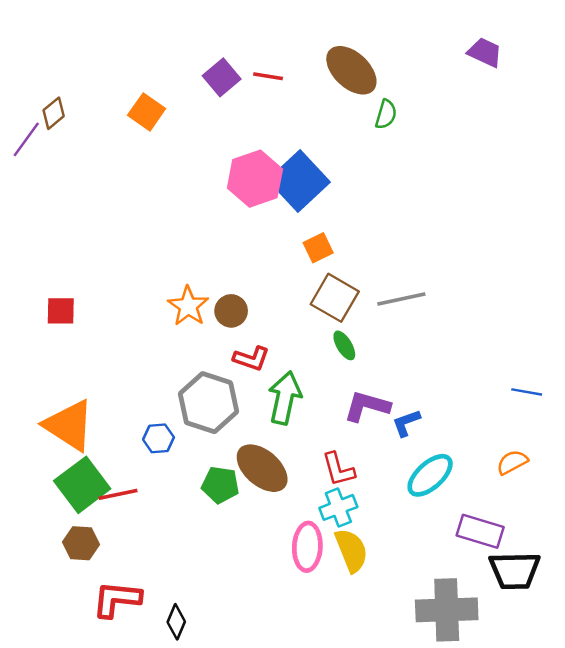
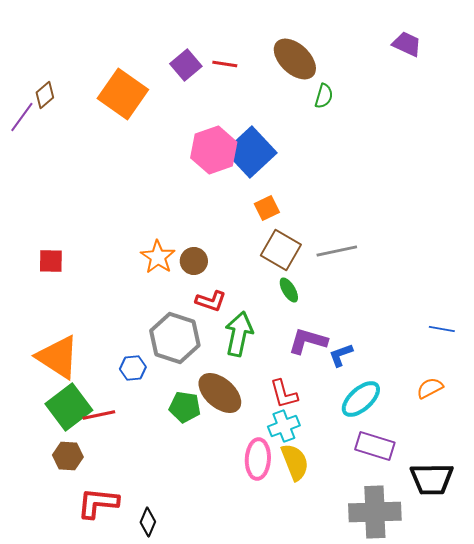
orange square: (147, 112) -> (123, 94), size x1.6
purple rectangle: (480, 531) -> (375, 446), moved

